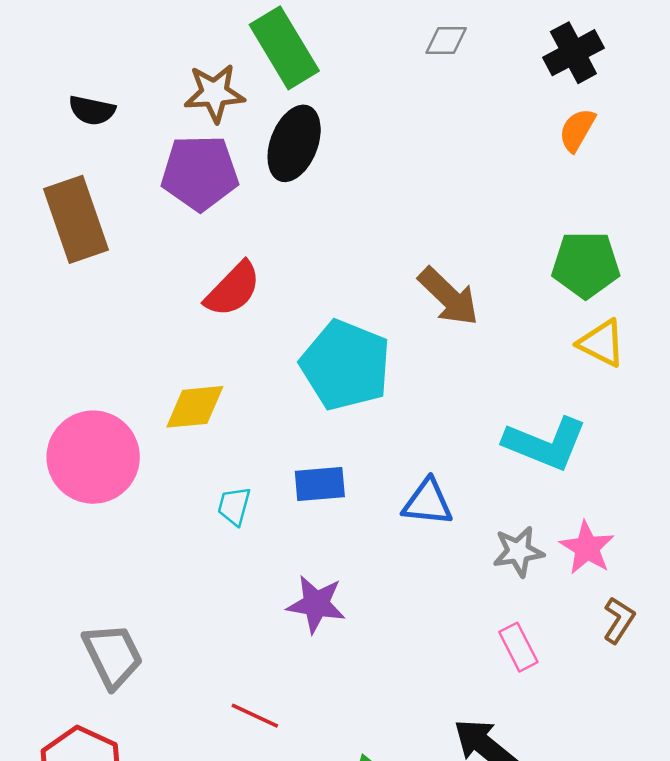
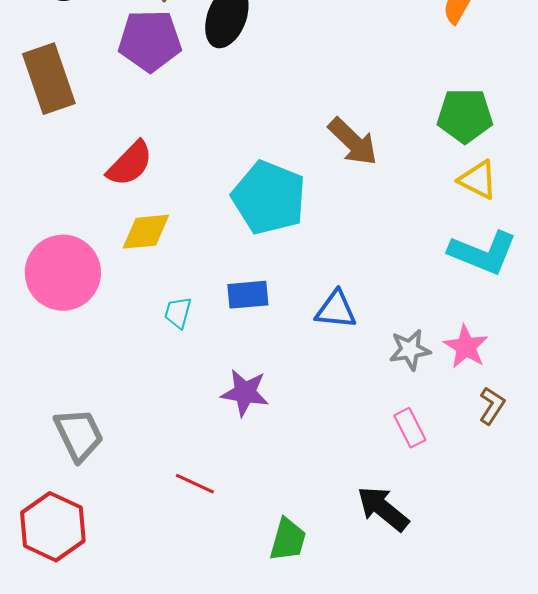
red semicircle: (233, 289) -> (130, 164), moved
cyan L-shape: (545, 444) -> (483, 253), moved

